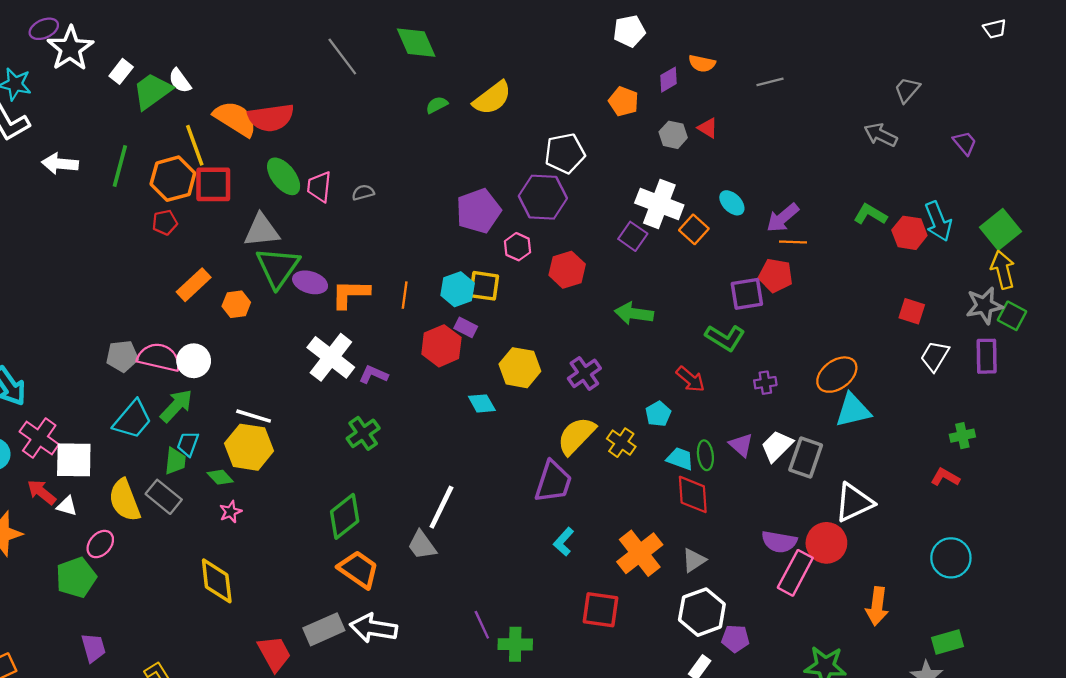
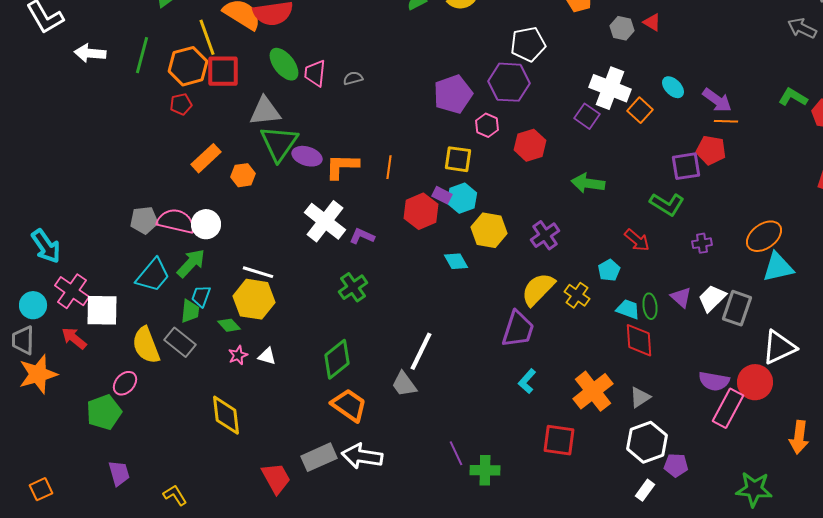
purple arrow: (783, 218) -> (717, 100), turned -104
cyan hexagon: (458, 289) -> (462, 198), moved
white triangle: (67, 506) -> (267, 356), moved

